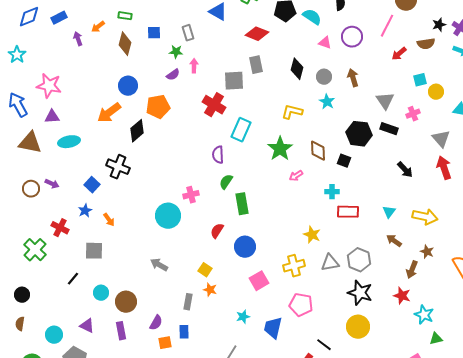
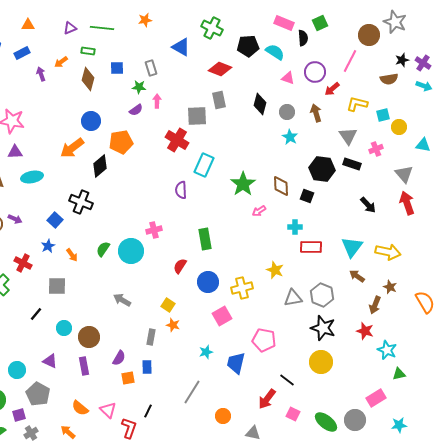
red arrow: (399, 54) -> (332, 89), moved
yellow L-shape: (292, 112) -> (357, 104), moved
green semicircle: (226, 182) -> (103, 249), moved
cyan triangle: (389, 212) -> (352, 247), size x1.6
yellow cross: (294, 266) -> (242, 288), moved

